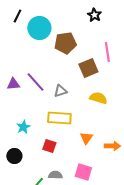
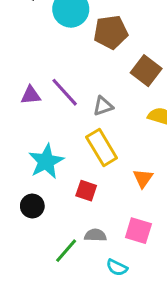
brown square: (88, 68) -> (146, 71), turned -30
yellow rectangle: (59, 118) -> (102, 148), turned 55
cyan star: (23, 127) -> (46, 161), size x1.6

